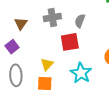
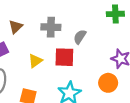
yellow triangle: (47, 64) -> (35, 61), moved

